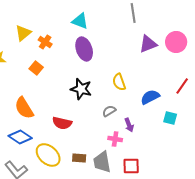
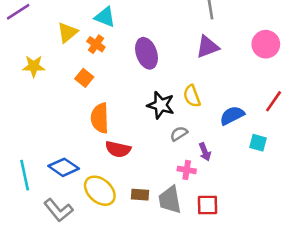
cyan triangle: (80, 21) -> (105, 17), moved
purple triangle: (148, 44) -> (207, 47), moved
black star: (81, 89) -> (161, 105), moved
orange semicircle: (24, 108) -> (100, 118), moved, turned 30

